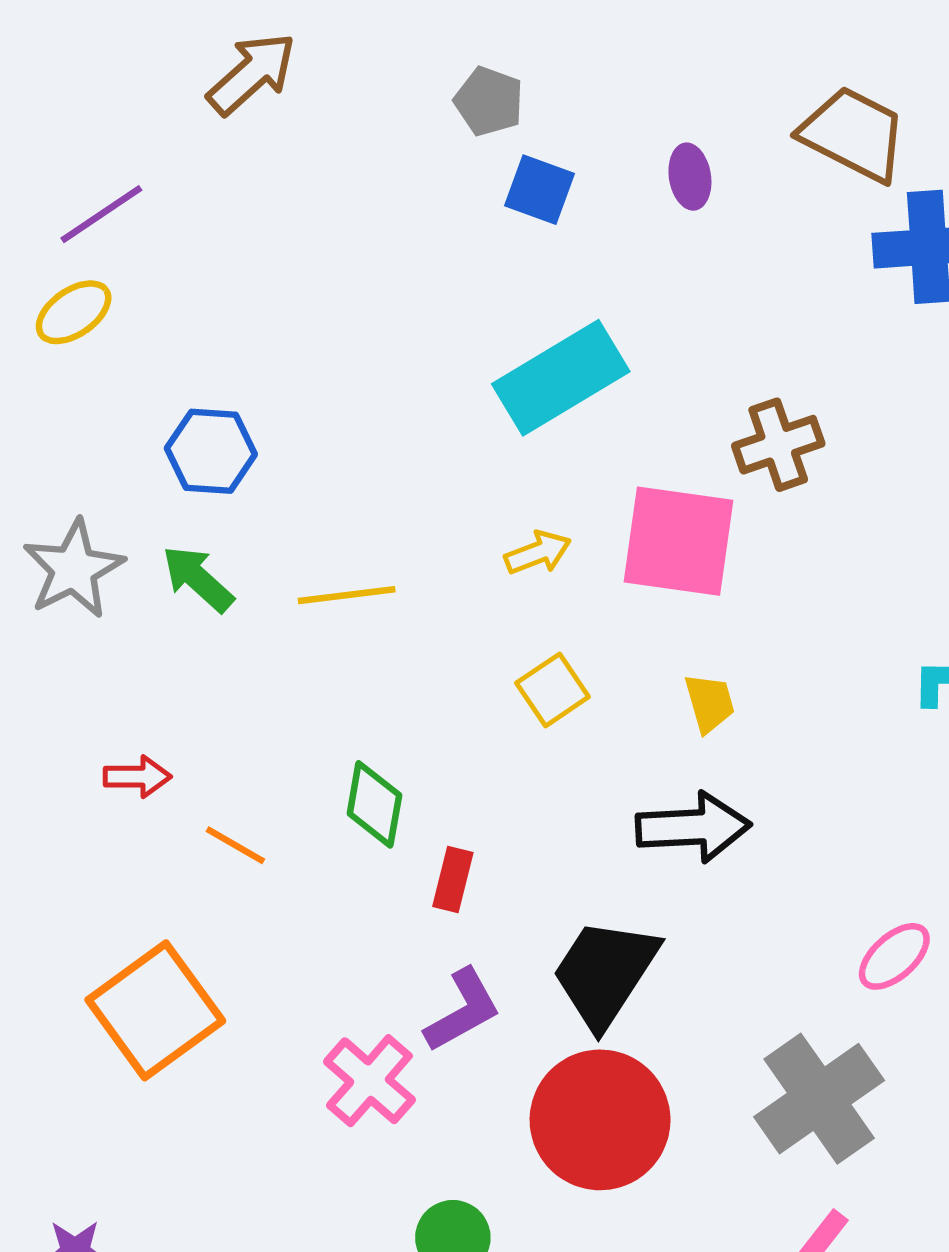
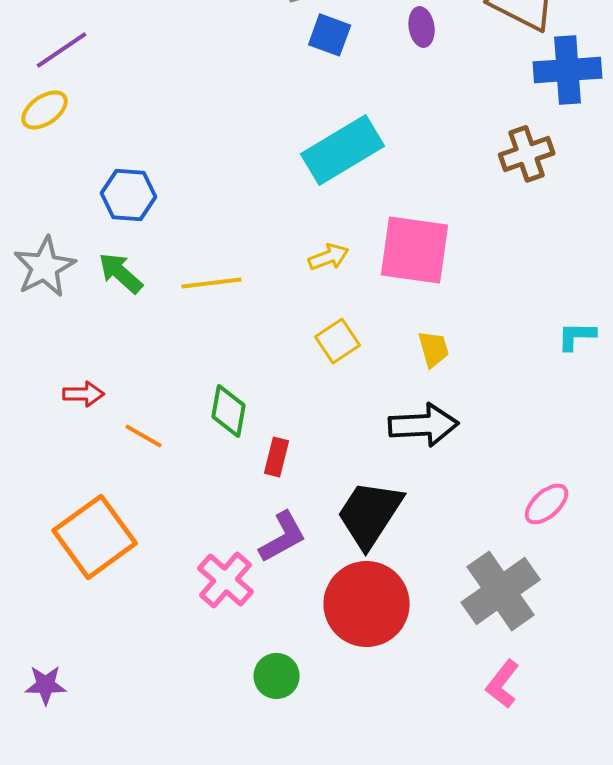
brown cross: (778, 445) -> (527, 154), moved

